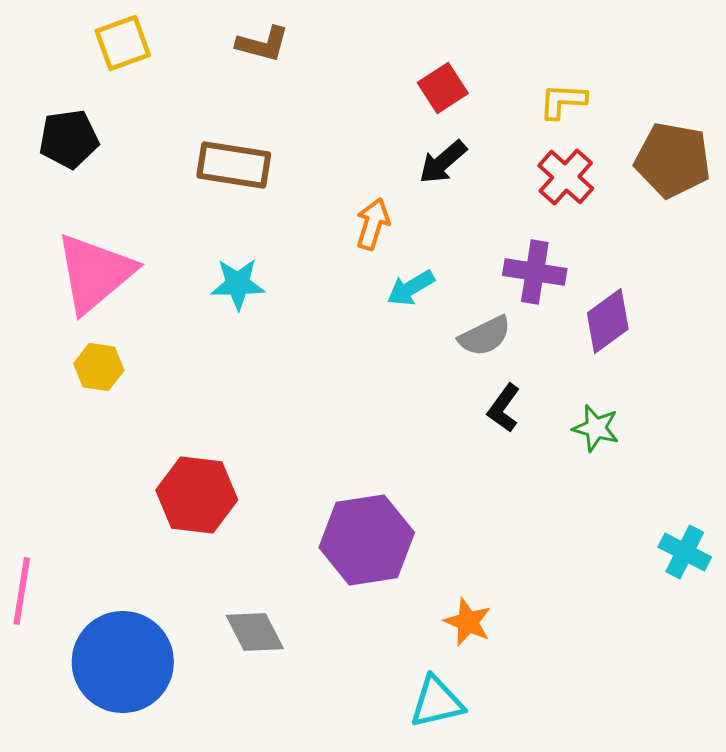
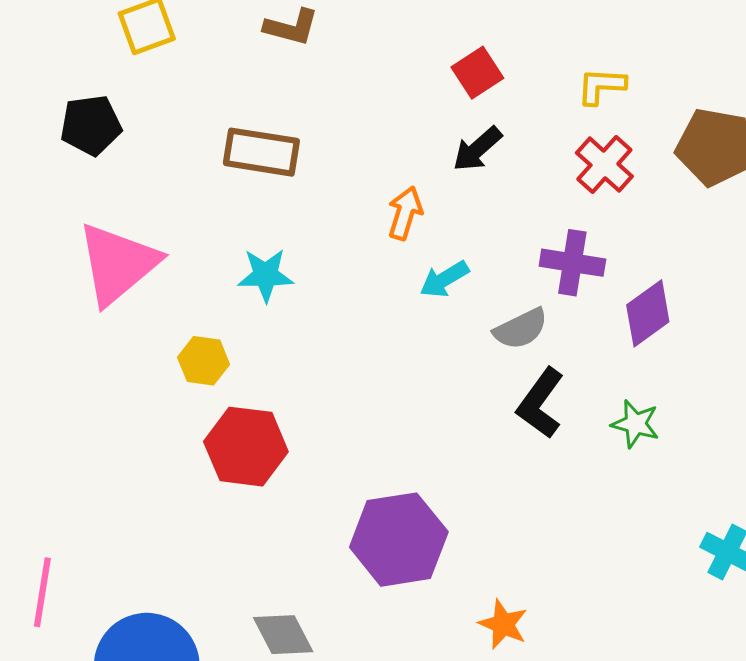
yellow hexagon: (99, 367) -> (204, 361), moved
black L-shape: (504, 408) -> (540, 403), size x1.4
red hexagon: (197, 495) -> (246, 447), moved

